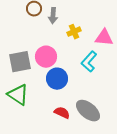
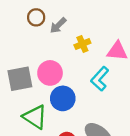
gray arrow: (53, 16) -> (58, 25), turned 42
green triangle: (18, 95) -> (35, 117), moved

